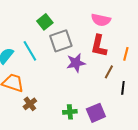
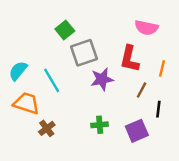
pink semicircle: (101, 20) -> (146, 28), moved
cyan line: (30, 51) -> (52, 80), moved
green cross: (70, 112) -> (100, 125), moved
purple square: (96, 113) -> (137, 131), moved

